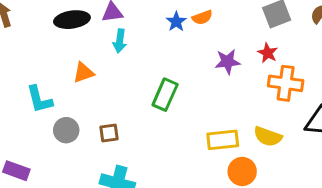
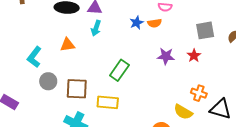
orange cross: (286, 83) -> (199, 93), moved, size x0.7
cyan L-shape: (39, 99) -> (34, 57), turned 40
brown square: (109, 133) -> (77, 89), size x1.6
yellow rectangle: (223, 140) -> (108, 102), moved

